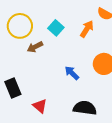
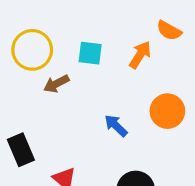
cyan square: (56, 28) -> (90, 53), turned -35

